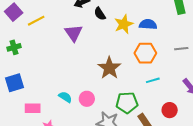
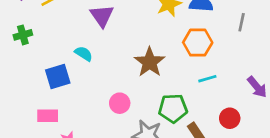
gray line: (181, 49) -> (242, 22), moved, turned -72
blue square: (14, 83) -> (58, 77), moved
cyan semicircle: (65, 97) -> (84, 54), moved

